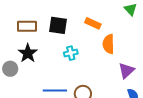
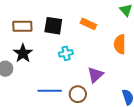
orange semicircle: (109, 44) -> (120, 44), moved
purple triangle: (126, 70) -> (95, 75), moved

